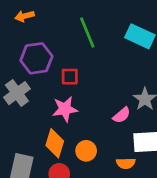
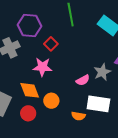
red square: (70, 77) -> (51, 44), turned 32
orange diamond: (55, 143) -> (30, 90), turned -50

